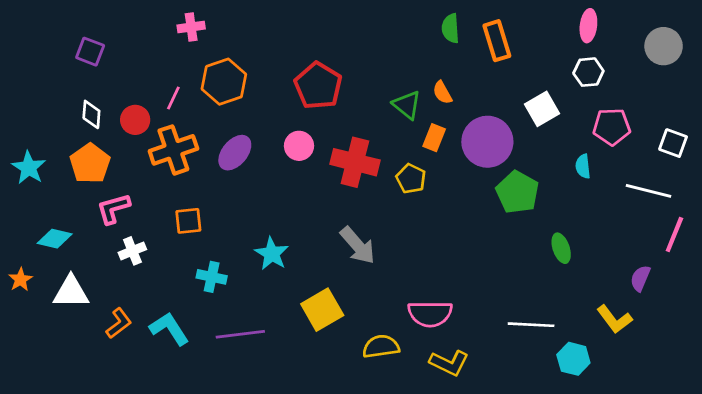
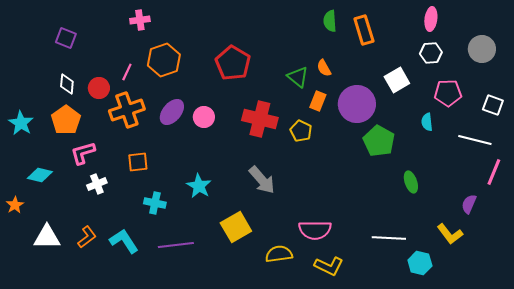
gray circle: (664, 46) -> (482, 49), moved
pink circle: (299, 146) -> (204, 117), moved
white triangle: (71, 292) -> (47, 237), moved

